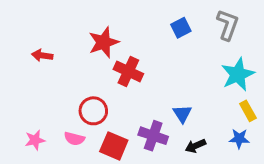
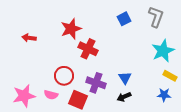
yellow rectangle: (248, 111) -> (170, 76), turned -32
purple cross: (153, 136) -> (96, 83), moved
pink star: (35, 140) -> (24, 96), size x1.6
black arrow: (195, 146) -> (124, 97), moved

